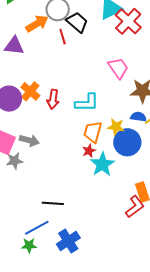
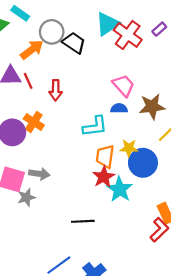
red line: (63, 37) -> (28, 81), moved
red arrow: (53, 99) -> (56, 90), moved
blue semicircle: (138, 117) -> (119, 108), moved
red star: (89, 151) -> (104, 177), size x1.5
black line: (53, 203) -> (83, 221), moved

